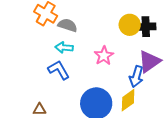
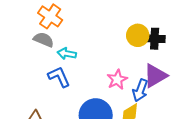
gray semicircle: (68, 25) -> (44, 40), moved
pink star: (104, 56) -> (117, 80), moved

